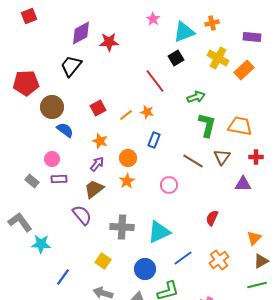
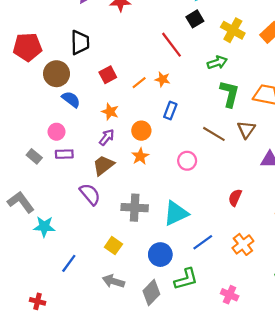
yellow cross: (218, 58) -> (233, 30), moved
black trapezoid: (71, 66) -> (80, 42), moved, turned 140

